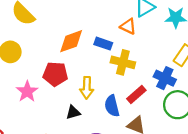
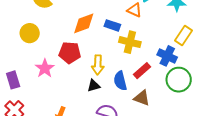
black triangle: (73, 112) -> (94, 86), moved

